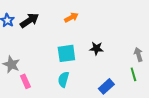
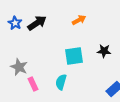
cyan semicircle: (63, 79) -> (61, 82), moved

